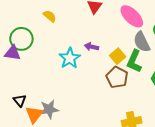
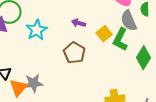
cyan star: (70, 58) -> (37, 30), moved
brown pentagon: (117, 77) -> (74, 53), moved

